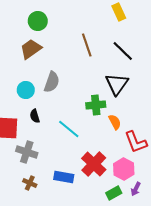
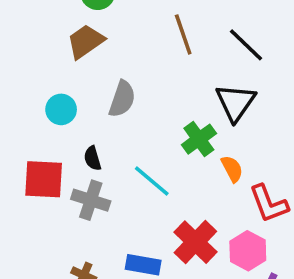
cyan circle: (26, 90) -> (61, 109), moved
green cross: (96, 105) -> (199, 139), turned -30
gray cross: (27, 152) -> (91, 200), moved

